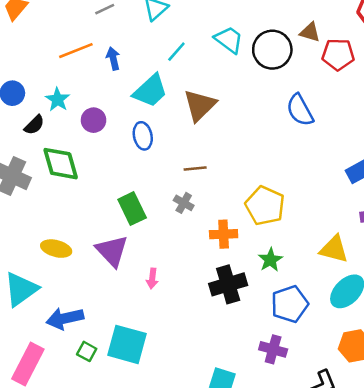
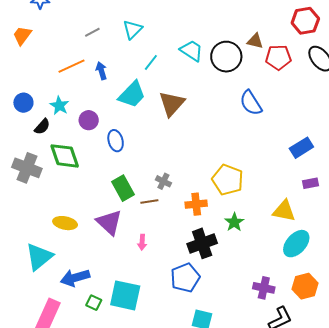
blue ellipse: (143, 136) -> (116, 141), moved
brown line: (195, 168) -> (149, 202), moved
blue pentagon: (290, 304) -> (185, 278), moved
purple cross: (273, 349) -> (264, 288), moved

